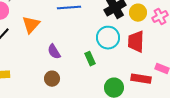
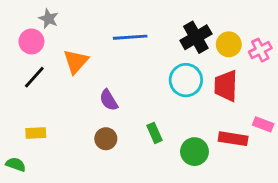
green rectangle: (90, 59) -> (154, 133), moved

